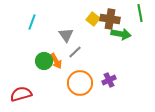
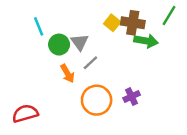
green line: (140, 13) -> (169, 16), turned 42
cyan line: (32, 22) -> (39, 26), turned -42
green circle: (44, 61) -> (59, 45), moved

